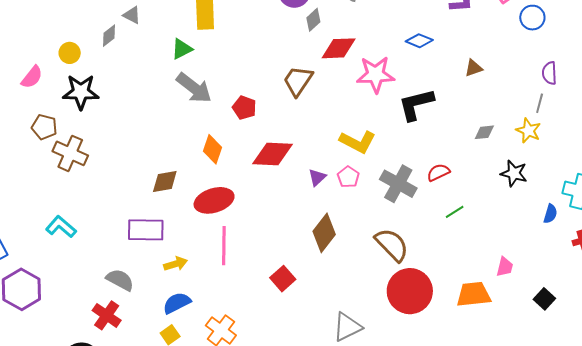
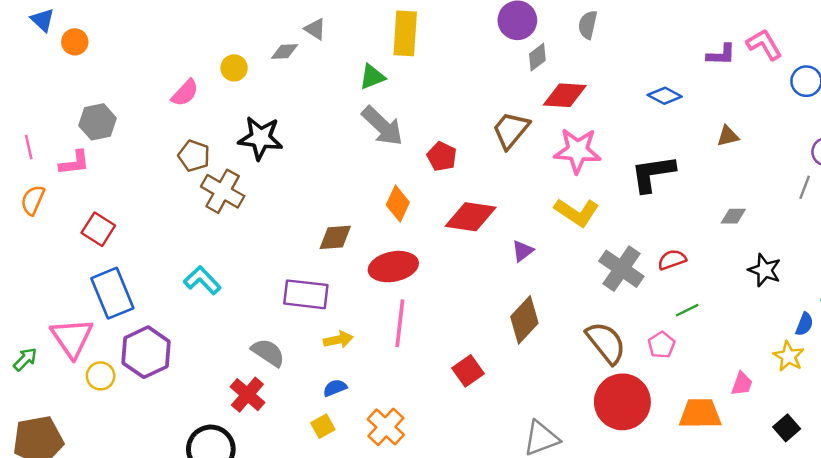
gray diamond: (109, 36) -> (285, 52), turned 30
pink star: (376, 75) -> (577, 151), moved
black star: (81, 92) -> (260, 138), moved
yellow star: (528, 131) -> (789, 356), moved
pink pentagon: (348, 177) -> (661, 345), moved
blue semicircle: (177, 303) -> (335, 388), size x0.7

